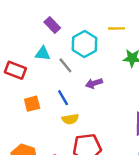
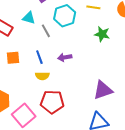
purple arrow: (94, 83) -> (65, 57), moved

